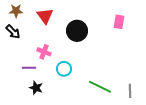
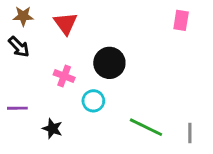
pink rectangle: (119, 22) -> (181, 20), moved
black circle: (77, 31) -> (109, 63), moved
purple line: (29, 68) -> (17, 108), moved

